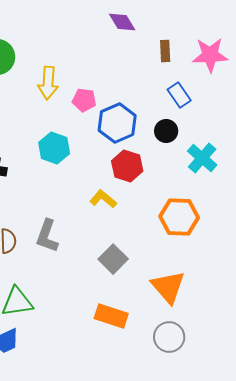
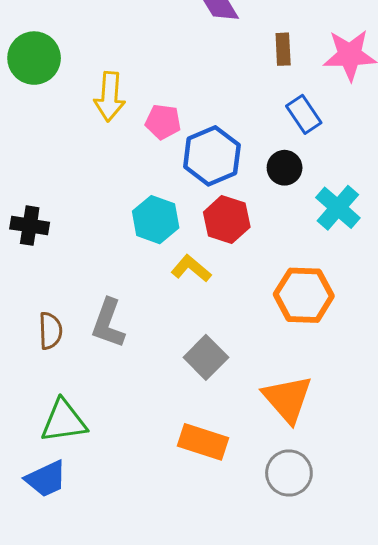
cyan hexagon: (54, 148) -> (156, 220), moved

